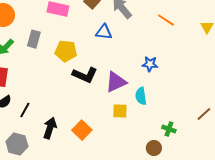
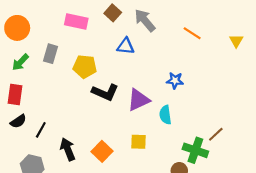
yellow square: (120, 111) -> (138, 142), moved
brown line: (204, 114) -> (216, 134), moved
black arrow: (50, 128) -> (68, 149), turned -40
green cross: (169, 129) -> (195, 150), size x1.6

